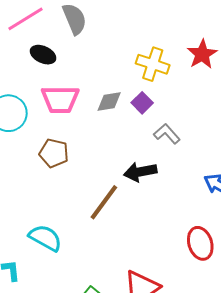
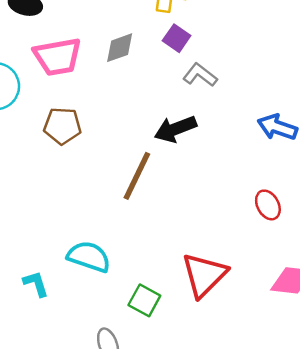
purple square: (142, 103) -> (177, 38), moved
cyan semicircle: (45, 238) -> (89, 257), moved
red ellipse: (200, 243) -> (268, 205), size x0.7

